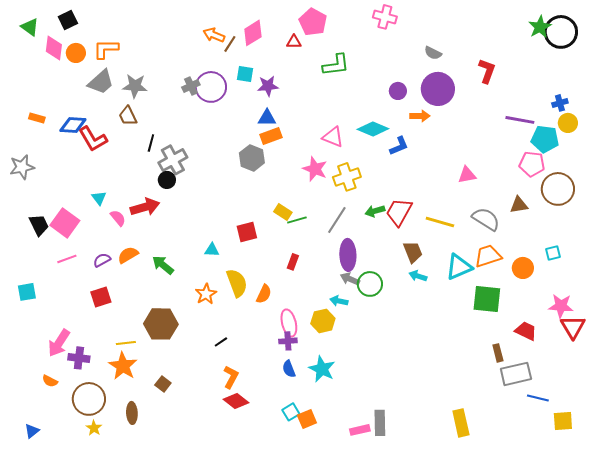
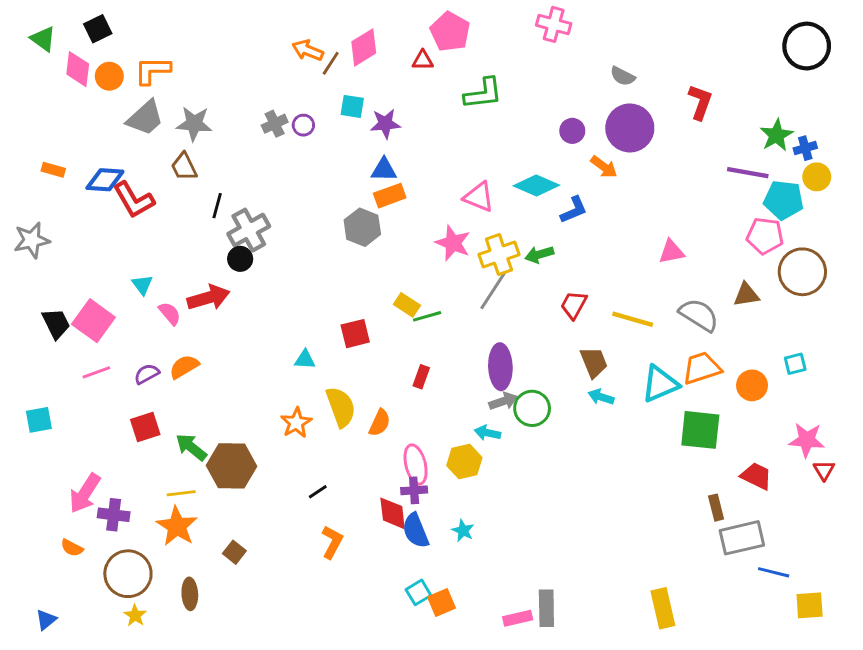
green star: (540, 27) -> (776, 135), moved
purple circle: (211, 87) -> (303, 125), size x0.5
orange arrow: (420, 116) -> (604, 167), turned 36
green arrow: (375, 211) -> (539, 255), moved
red trapezoid: (399, 212) -> (574, 305), size x0.7
gray line: (337, 220) -> (493, 290), moved
green arrow: (163, 265) -> (191, 447), moved
gray arrow: (350, 279) -> (503, 401), turned 138
red triangle: (573, 327) -> (824, 470), size x0.6
blue semicircle: (289, 369) -> (416, 531), size x1.4
cyan star: (322, 369) -> (463, 531), size x0.6
red diamond: (236, 401) -> (393, 513), moved, turned 45

